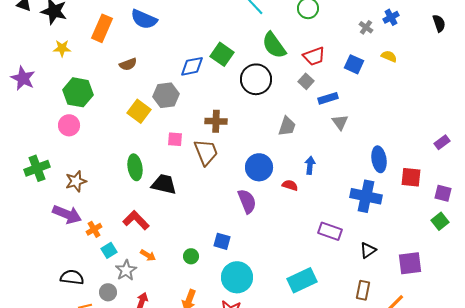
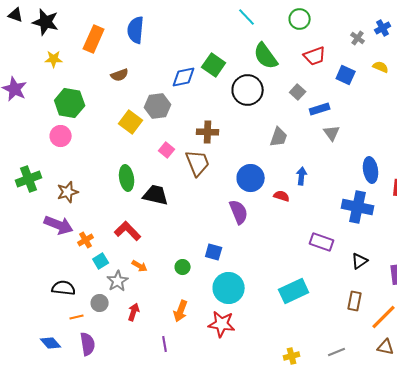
blue semicircle: (144, 19) -> (136, 30), turned 72
red trapezoid: (314, 56) -> (315, 56), moved
pink square: (175, 139) -> (167, 150), turned 35

